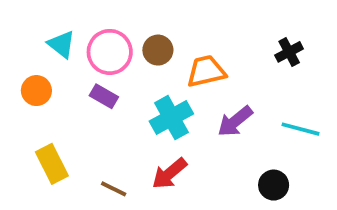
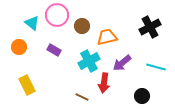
pink circle: (110, 52) -> (57, 15), moved
black cross: (289, 52) -> (150, 27), size x1.5
red arrow: (169, 173) -> (104, 83), moved, turned -42
brown line: (114, 189) -> (82, 97), moved

